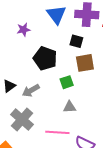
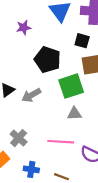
green square: (67, 82) -> (71, 86), size x1.6
gray cross: (22, 119) -> (19, 138), moved, size x0.7

